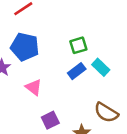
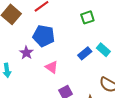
green square: (78, 45) -> (87, 17), moved

